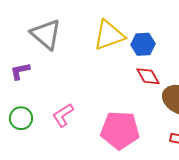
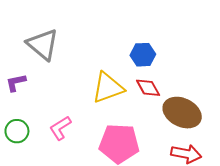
yellow triangle: (109, 35) -> (108, 88), moved

